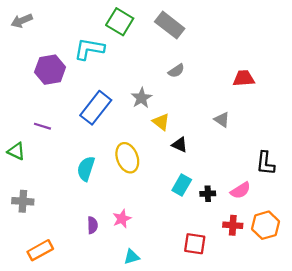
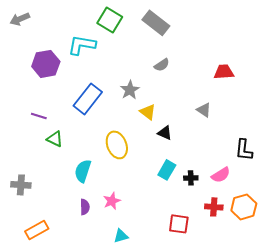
green triangle: (16, 151) -> (55, 139), moved
cyan semicircle: (86, 169) -> (83, 171), moved

